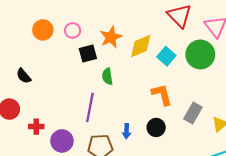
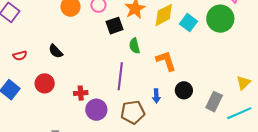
orange L-shape: (162, 94) -> (166, 61), moved
gray rectangle: (193, 113) -> (214, 102), moved
red cross: (36, 127) -> (81, 93), moved

